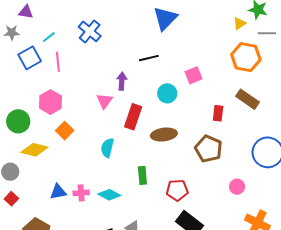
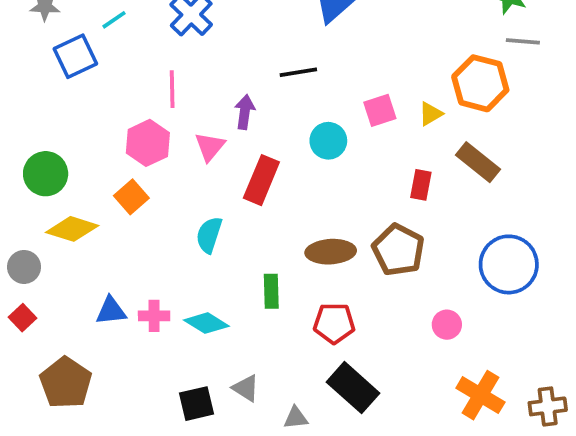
yellow triangle: (239, 23) -> (431, 114), moved
pink line: (58, 62) -> (172, 89), moved
pink hexagon: (50, 102) -> (148, 143), moved
brown ellipse: (164, 135) -> (331, 252), moved

